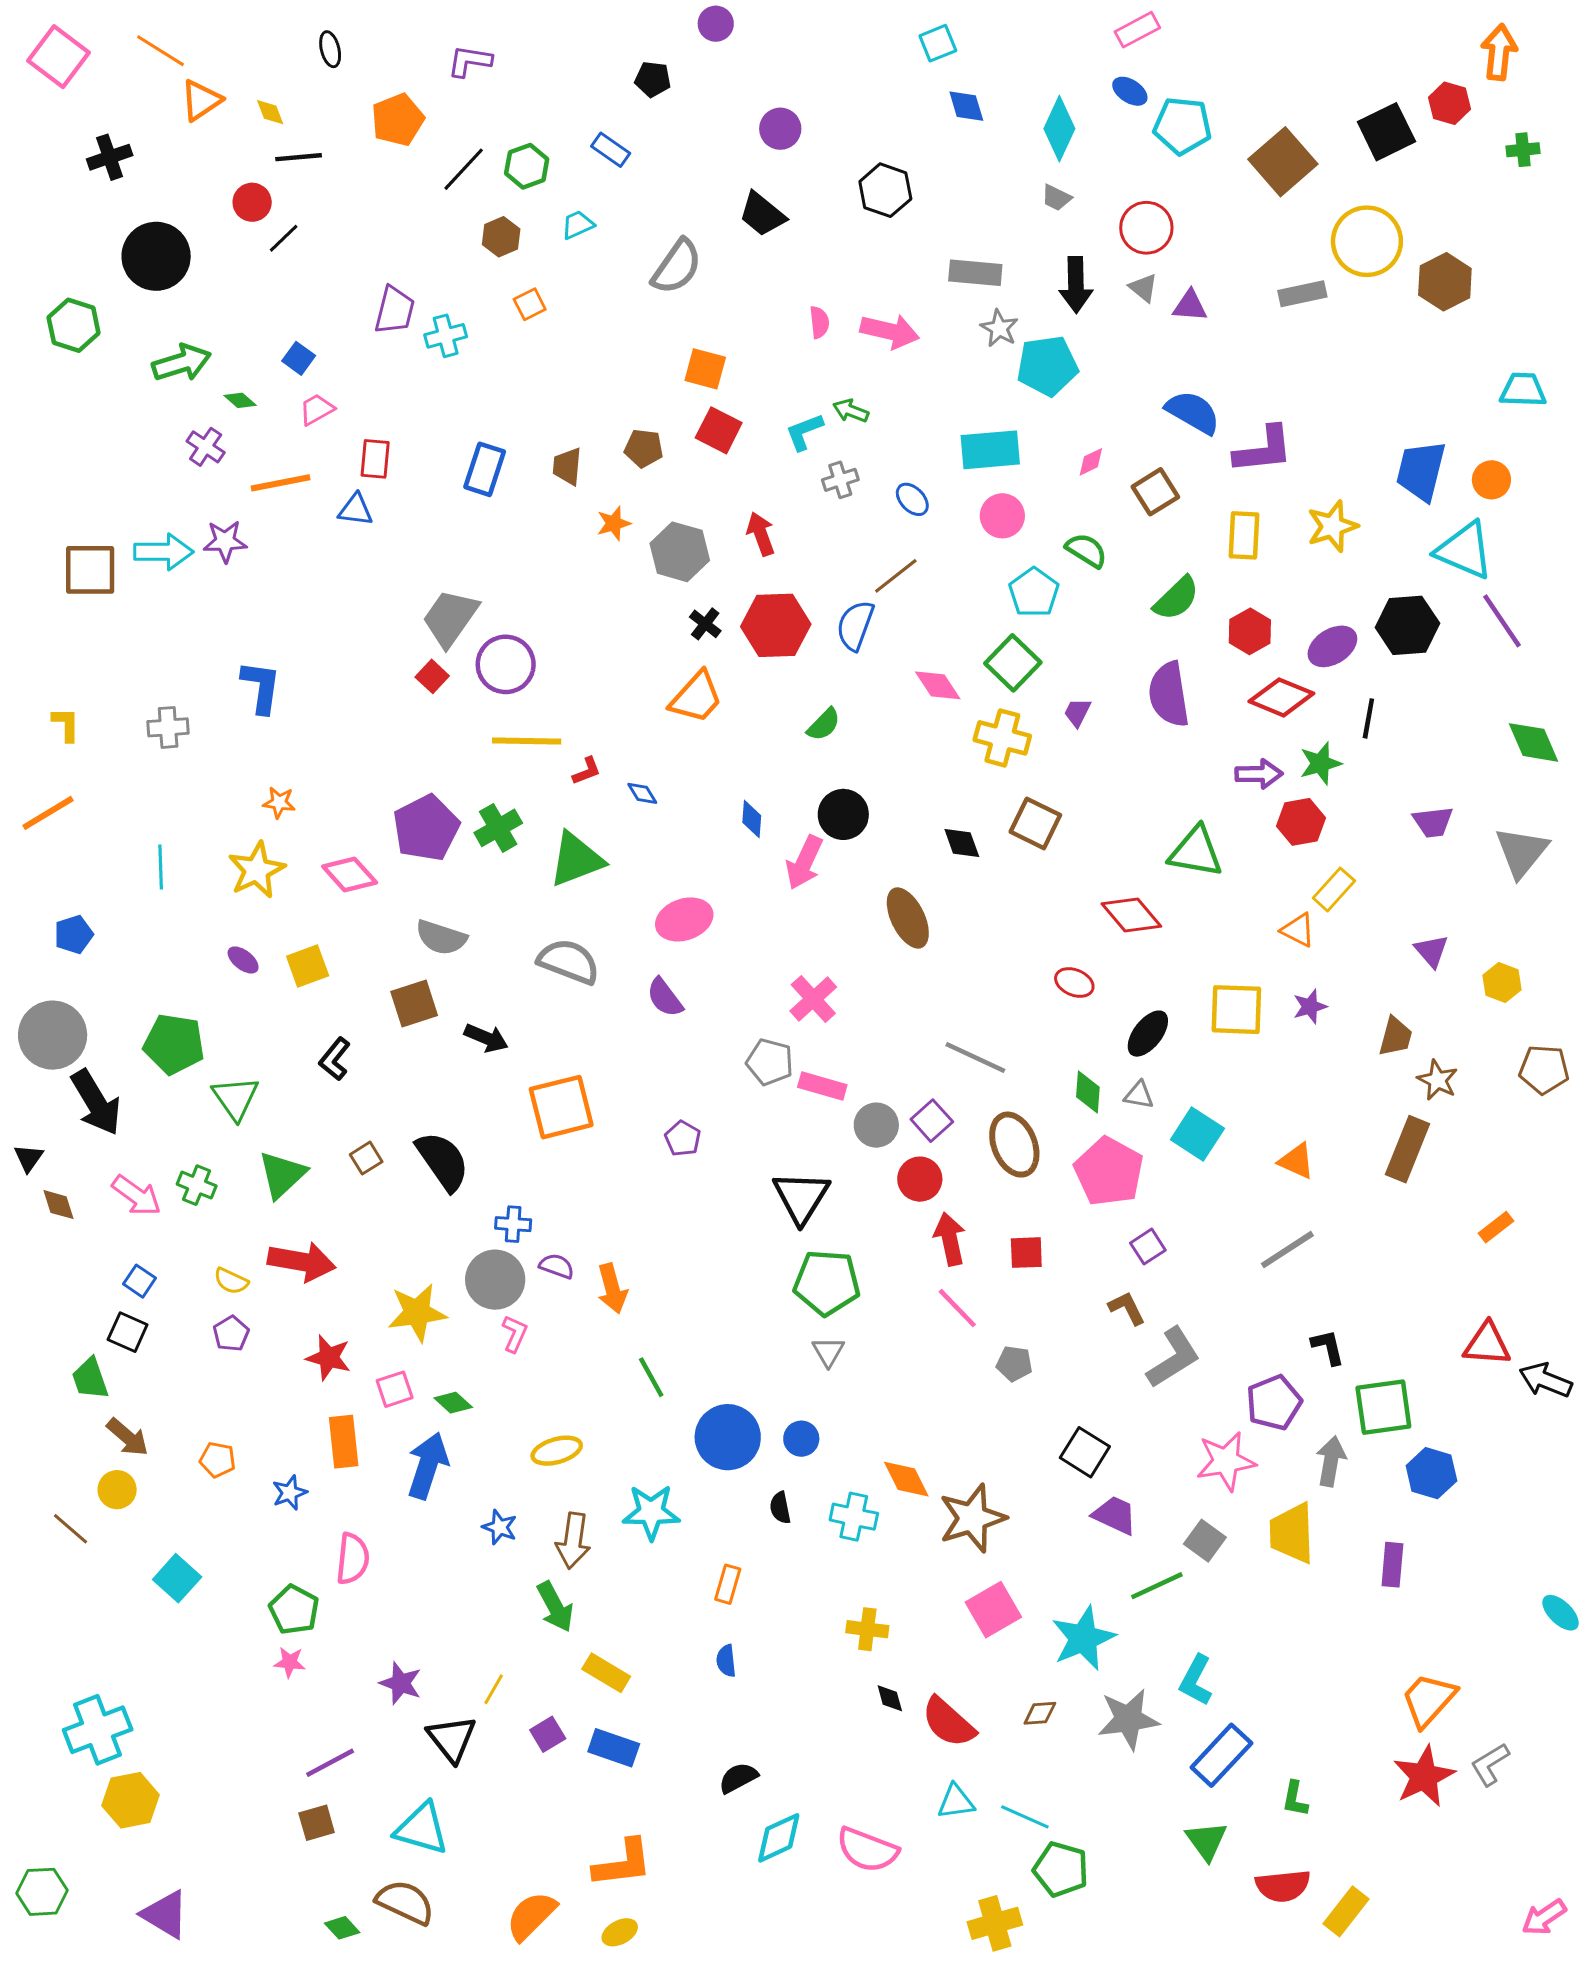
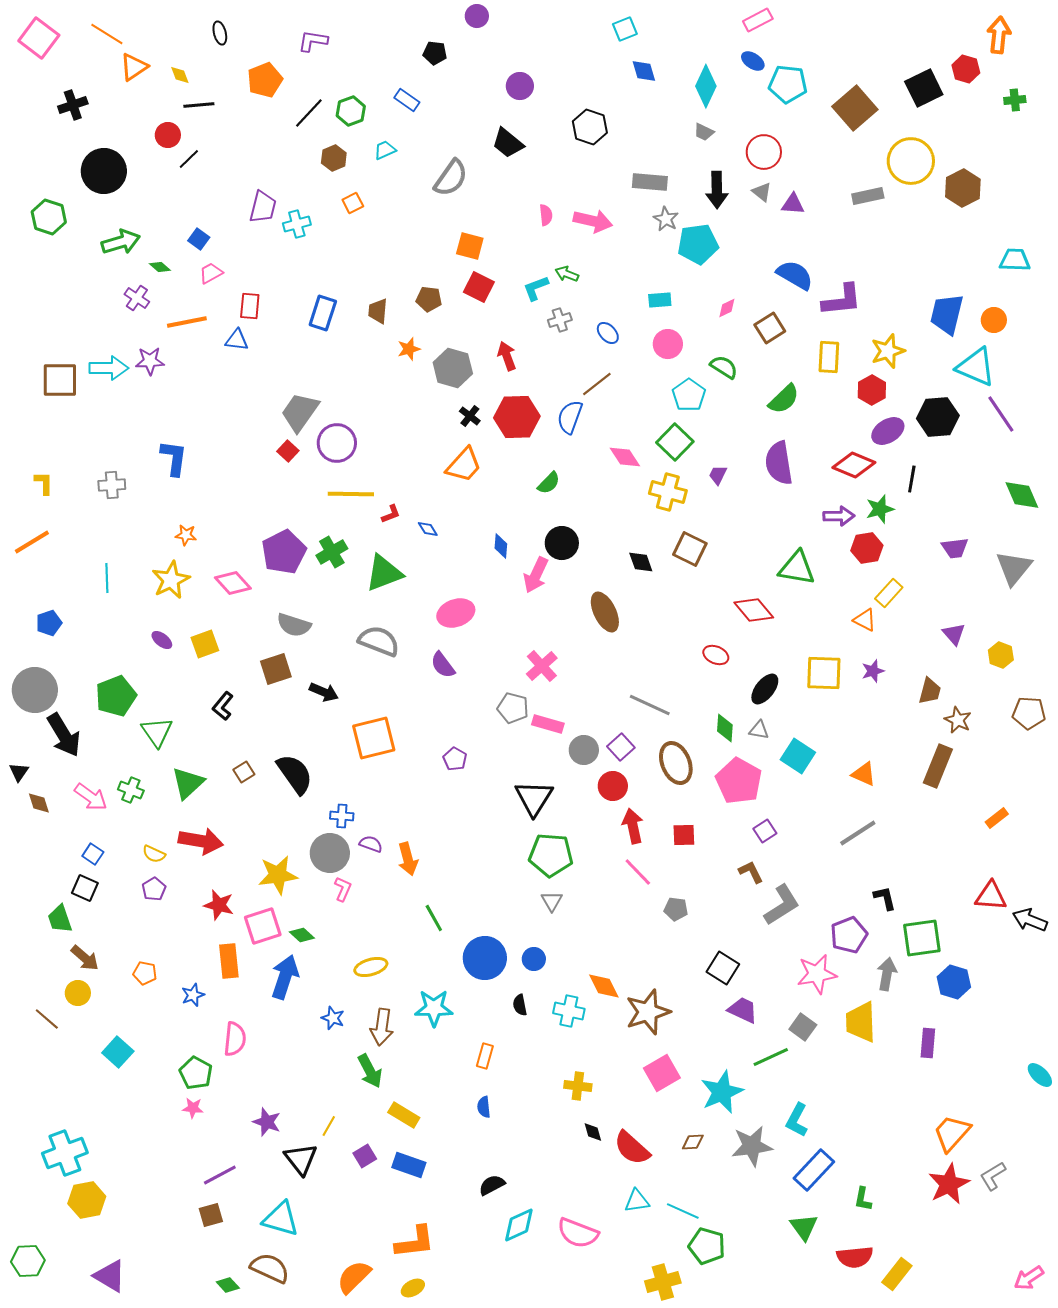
cyan rectangle: (990, 450) -> (660, 300), size x0.6
red hexagon: (1250, 631) -> (872, 390), moved
green pentagon: (174, 1044) -> (116, 696), turned -30
pink square: (395, 1389) -> (263, 926), size x1.5

